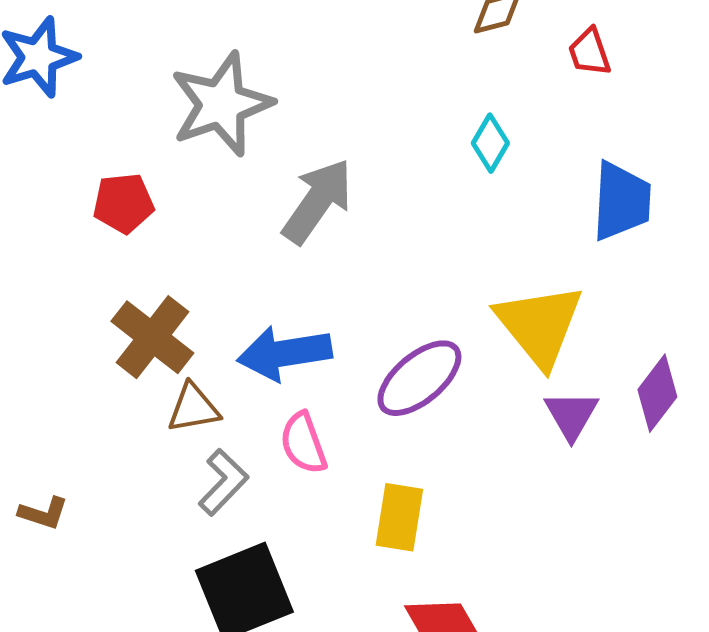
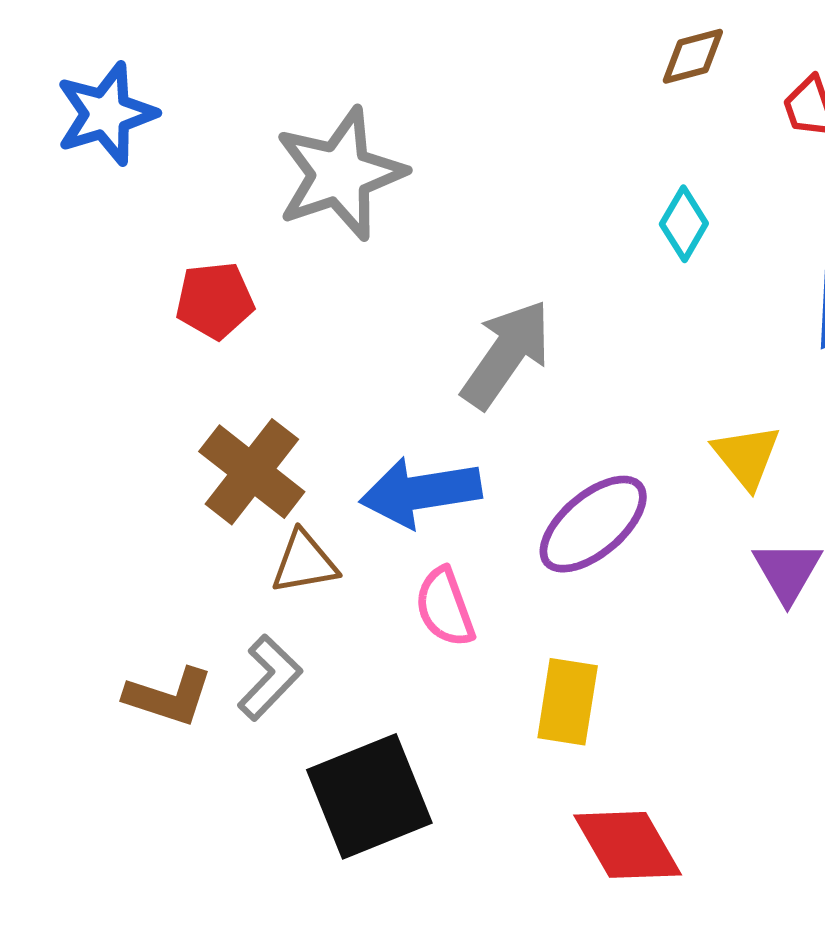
gray arrow: (317, 201) -> (506, 354), moved
yellow triangle: (539, 325) -> (747, 456), size x0.6
gray L-shape: (223, 482) -> (270, 678), moved
brown L-shape: (43, 513) -> (169, 697), moved, size x1.4

